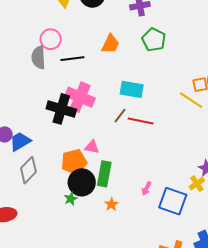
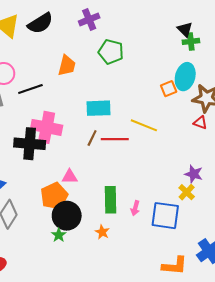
yellow line: (191, 100) -> (144, 125), moved
green rectangle: (104, 174) -> (110, 200), moved

